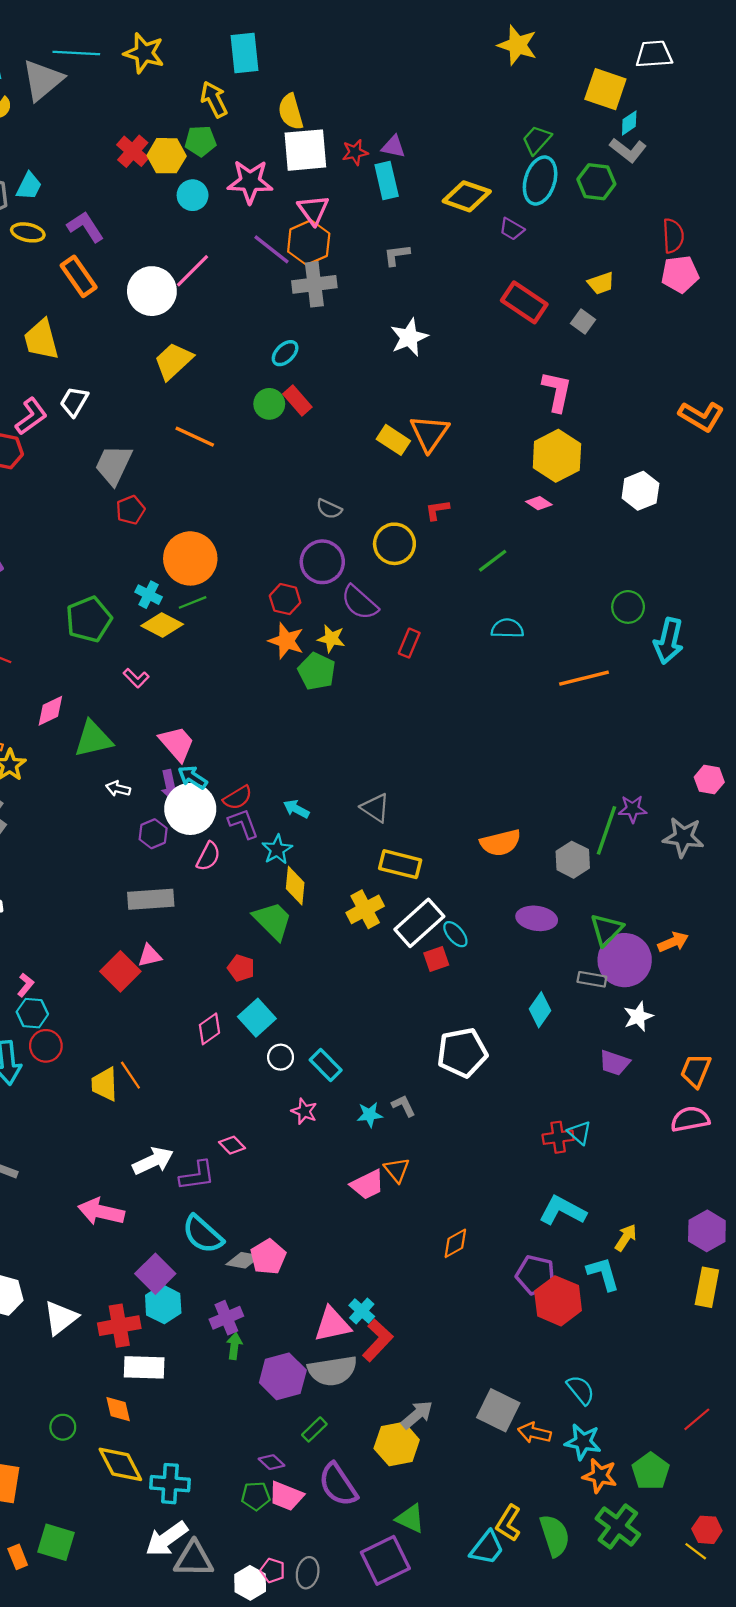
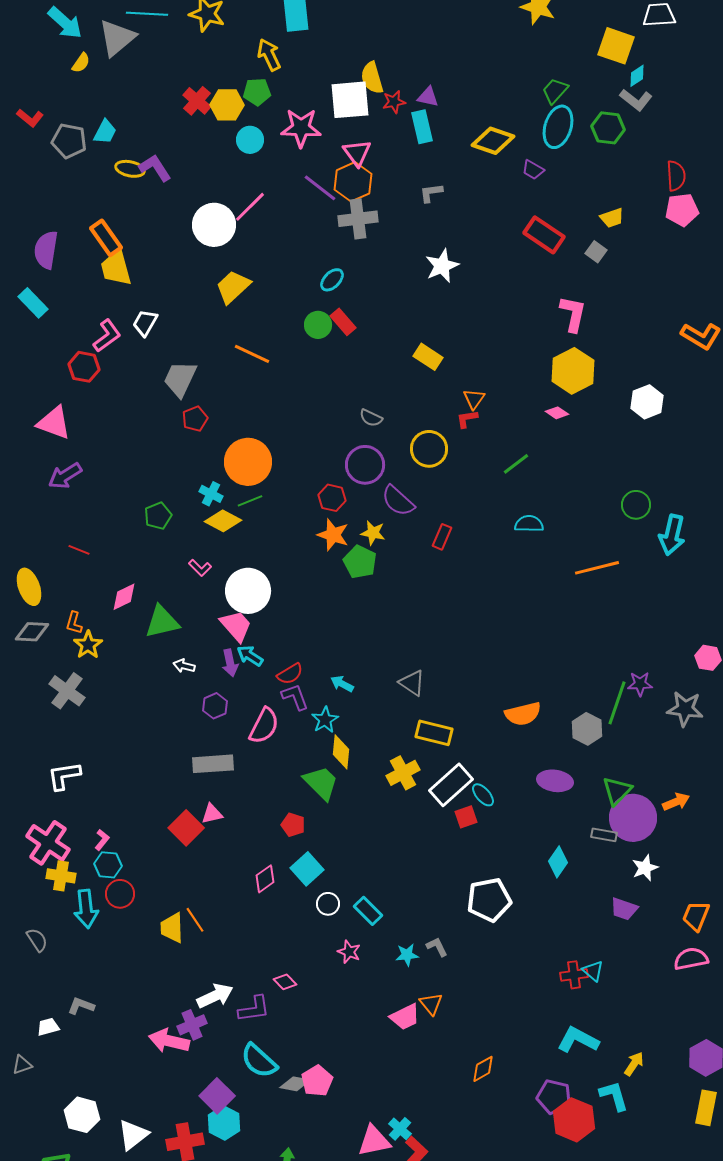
yellow semicircle: (291, 112) -> (372, 78), moved
yellow ellipse: (28, 232) -> (130, 169), moved
orange rectangle: (79, 276) -> (106, 238), moved
orange triangle: (429, 433) -> (474, 399), moved, size x0.6
green pentagon: (89, 619) -> (158, 516), size x0.7
white circle: (190, 809) -> (248, 591), moved
pink semicircle: (208, 856) -> (264, 726), size x1.4
purple cross: (226, 1318) -> (192, 1025), moved

